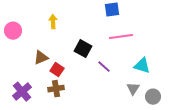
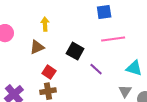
brown triangle: (41, 58) -> (37, 47), moved

